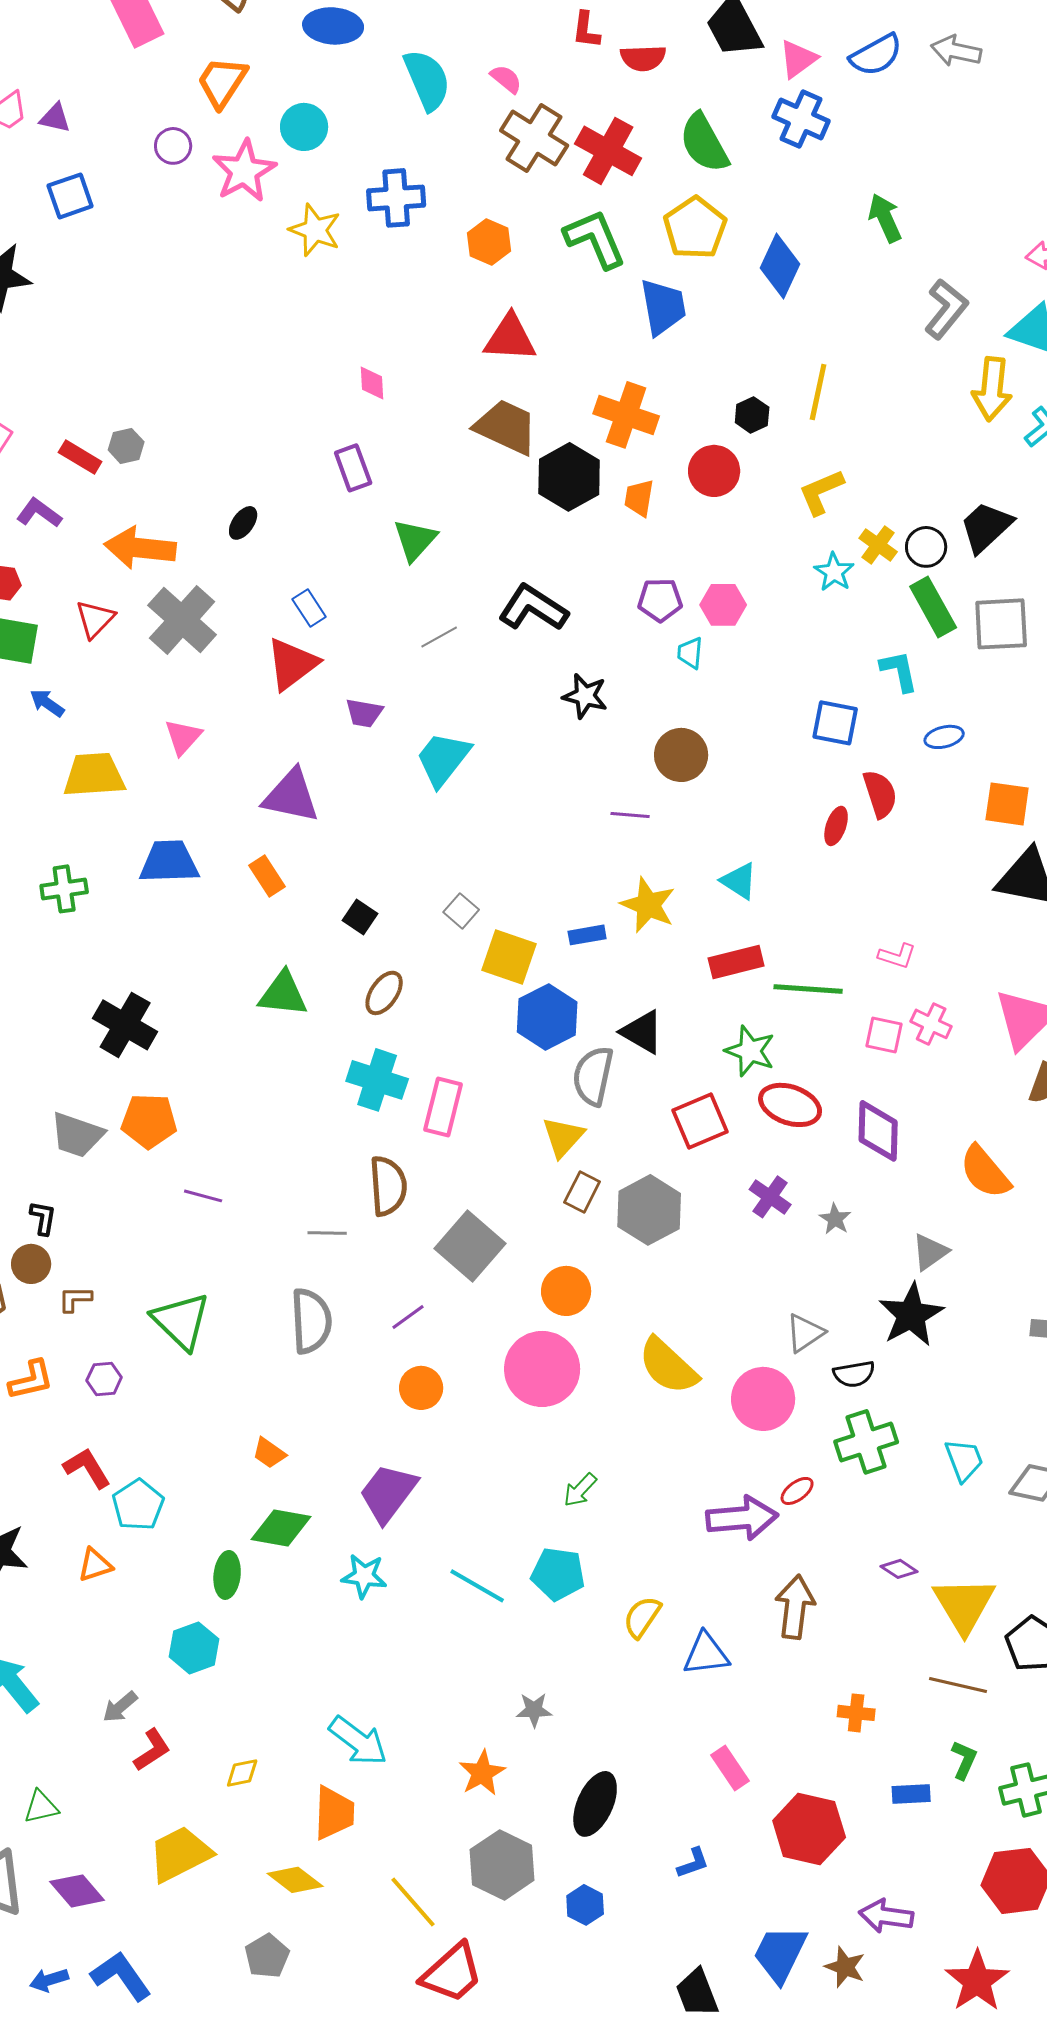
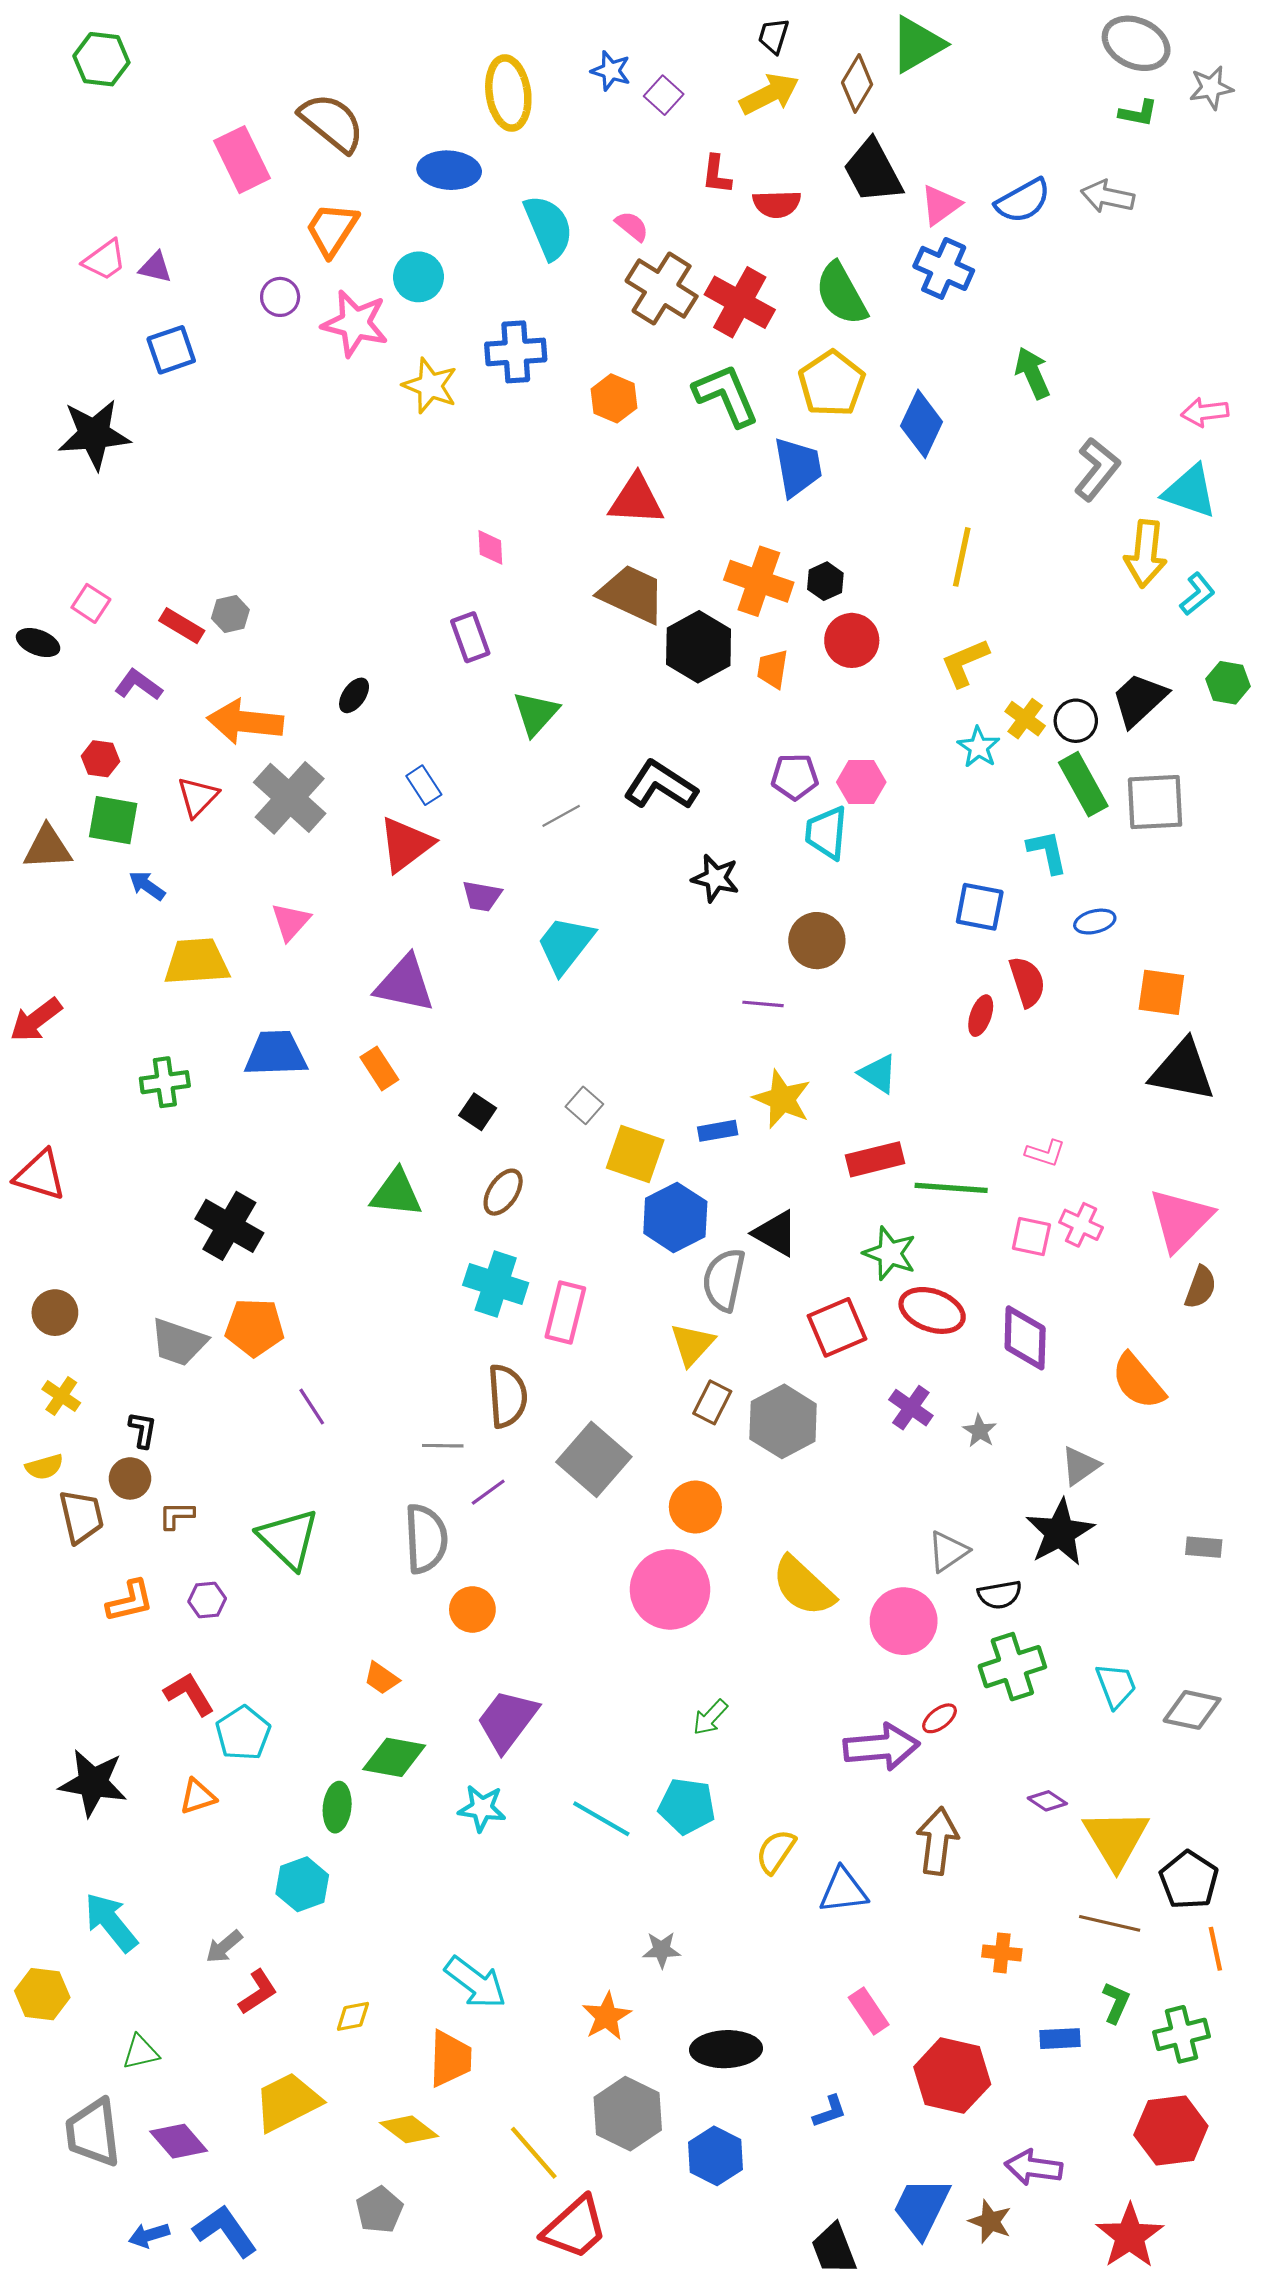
pink star: (244, 171) -> (355, 323), turned -30
black hexagon: (752, 415) -> (825, 581), moved
cyan trapezoid: (690, 653) -> (826, 833), size x1.6
purple line: (203, 1196) -> (312, 1407), turned 42
purple line: (408, 1317) -> (488, 1492), moved
orange circle: (421, 1388) -> (472, 1610), moved
black ellipse: (595, 1804) -> (726, 2049), turned 64
blue hexagon: (585, 1905) -> (715, 2156), size x1.4

